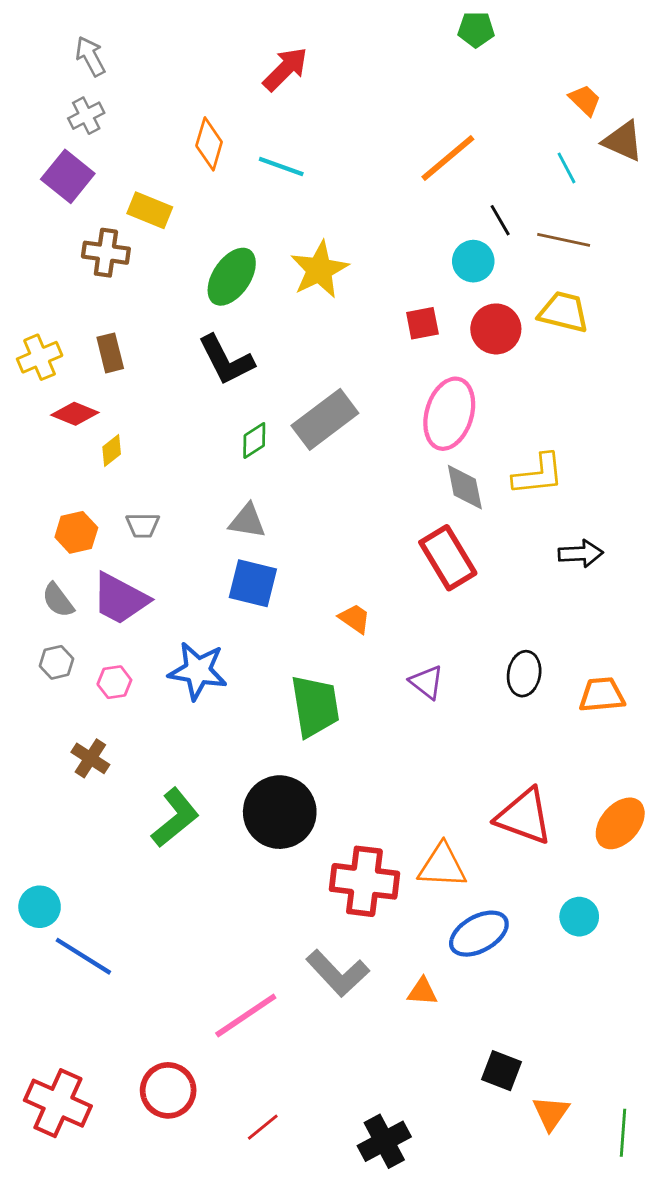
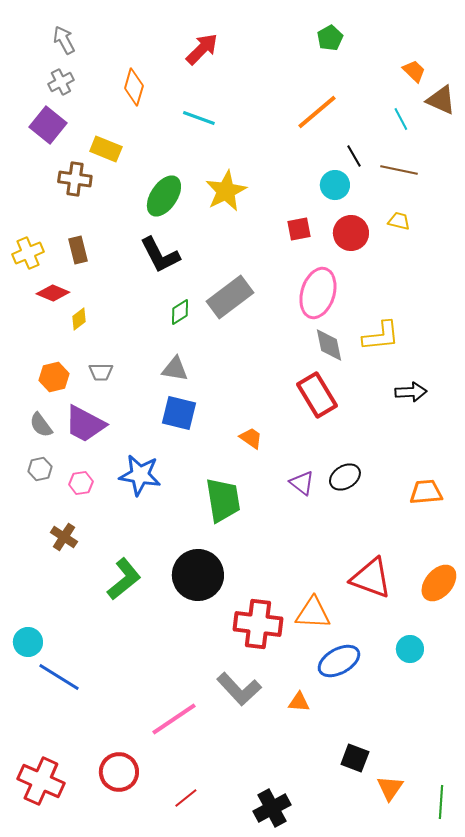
green pentagon: (476, 29) -> (330, 38), moved, turned -30
orange diamond: (209, 144) -> (134, 87), moved
yellow trapezoid: (564, 312) -> (399, 221), size x0.6
black ellipse: (524, 674) -> (345, 477), moved, turned 48

